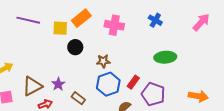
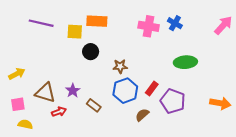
orange rectangle: (81, 18) -> (97, 21), turned 42
pink cross: (114, 25) -> (149, 26), moved
brown triangle: (32, 86) -> (45, 93), turned 45

